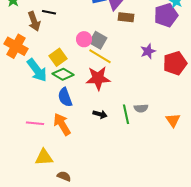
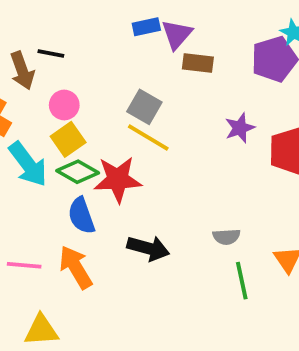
pink circle: (84, 39) -> (64, 105), moved
red star: (98, 78) -> (118, 179), moved
black arrow: (100, 114) -> (148, 248), size x1.5
green line: (126, 114) -> (242, 281), moved

